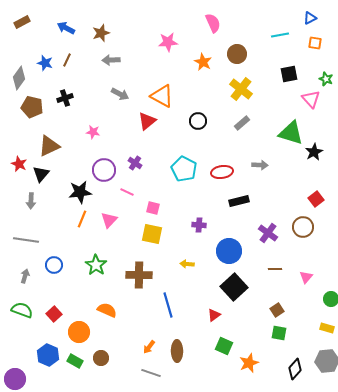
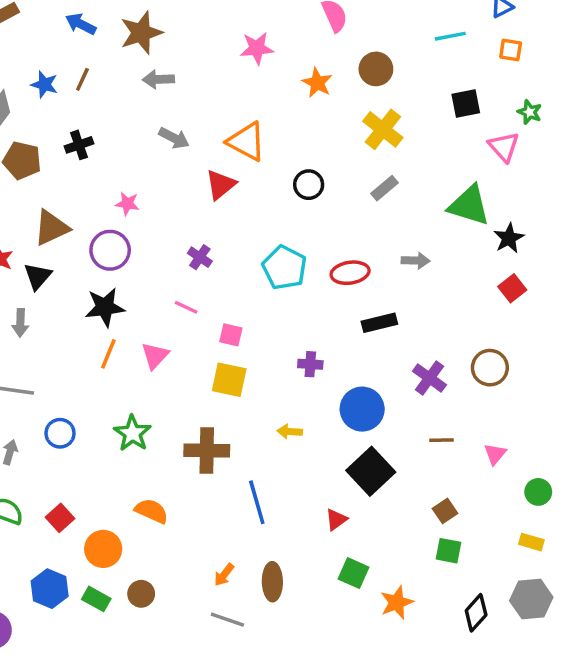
brown star: (101, 33) -> (141, 33), size x1.4
purple circle: (104, 170) -> (110, 250), moved
red square: (316, 199) -> (512, 288), moved

